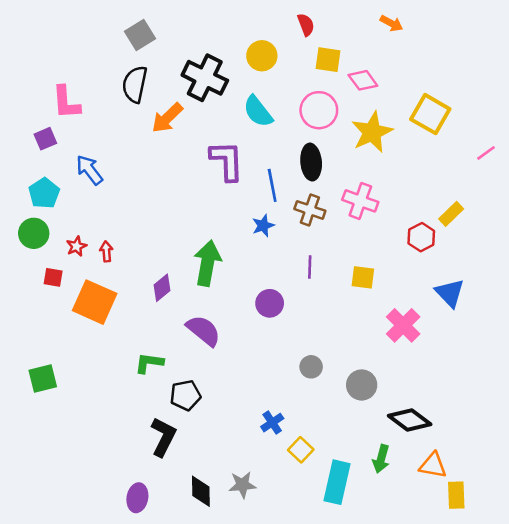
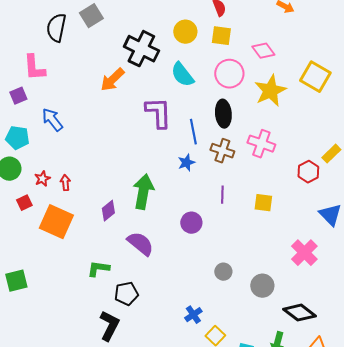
yellow square: (328, 60) -> (221, 36), moved
black semicircle: (135, 84) -> (56, 28), moved
cyan pentagon: (44, 193) -> (17, 138), turned -30
red square: (53, 277) -> (24, 203), turned -35
pink cross: (403, 325) -> (304, 253), moved

